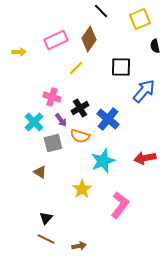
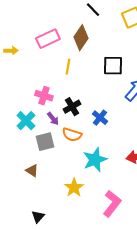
yellow line: (76, 68) -> (68, 67), turned -35
blue cross: (108, 119) -> (100, 118), size x0.7

